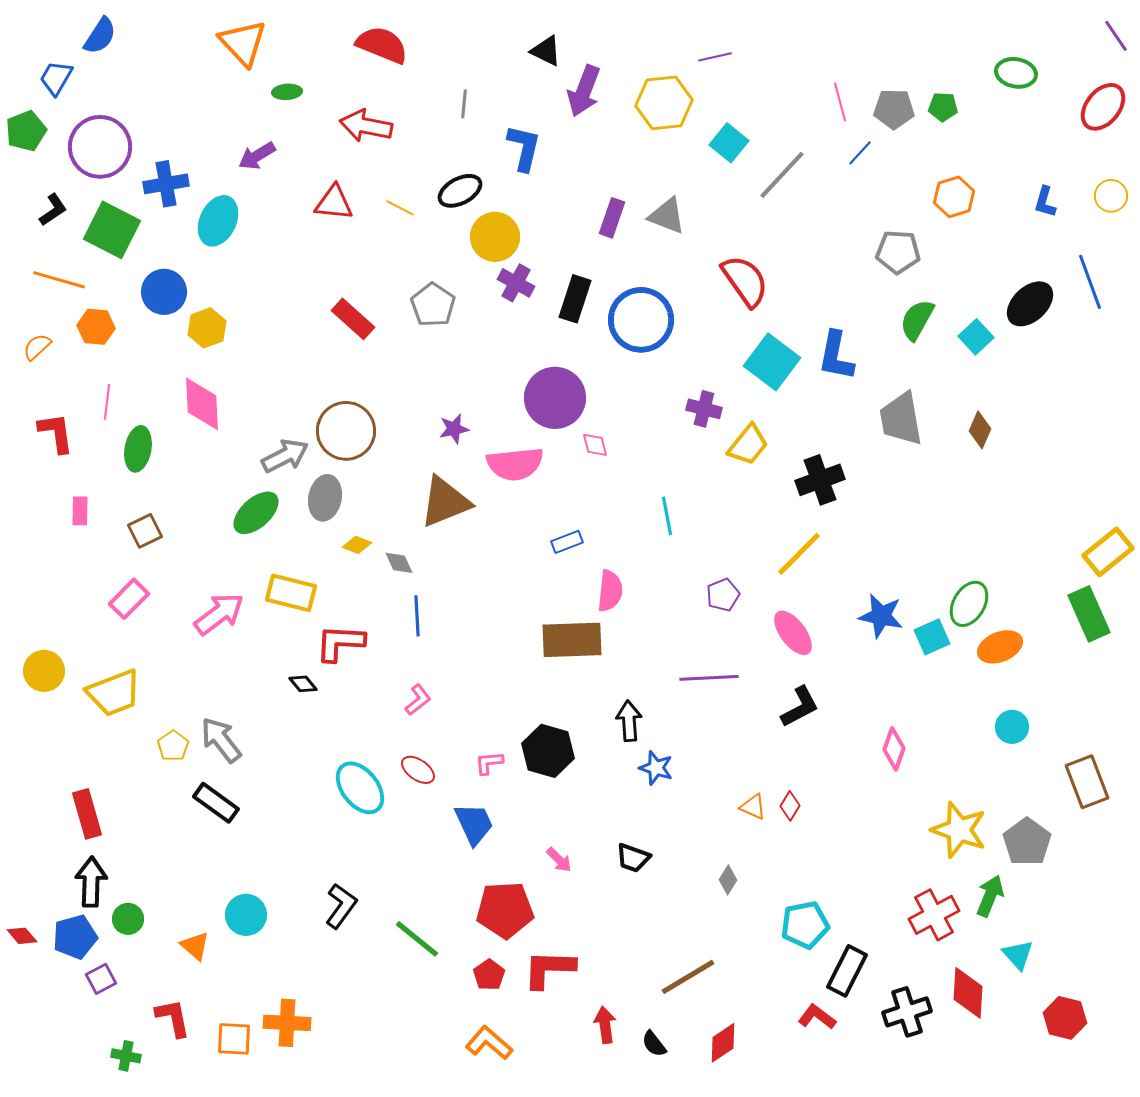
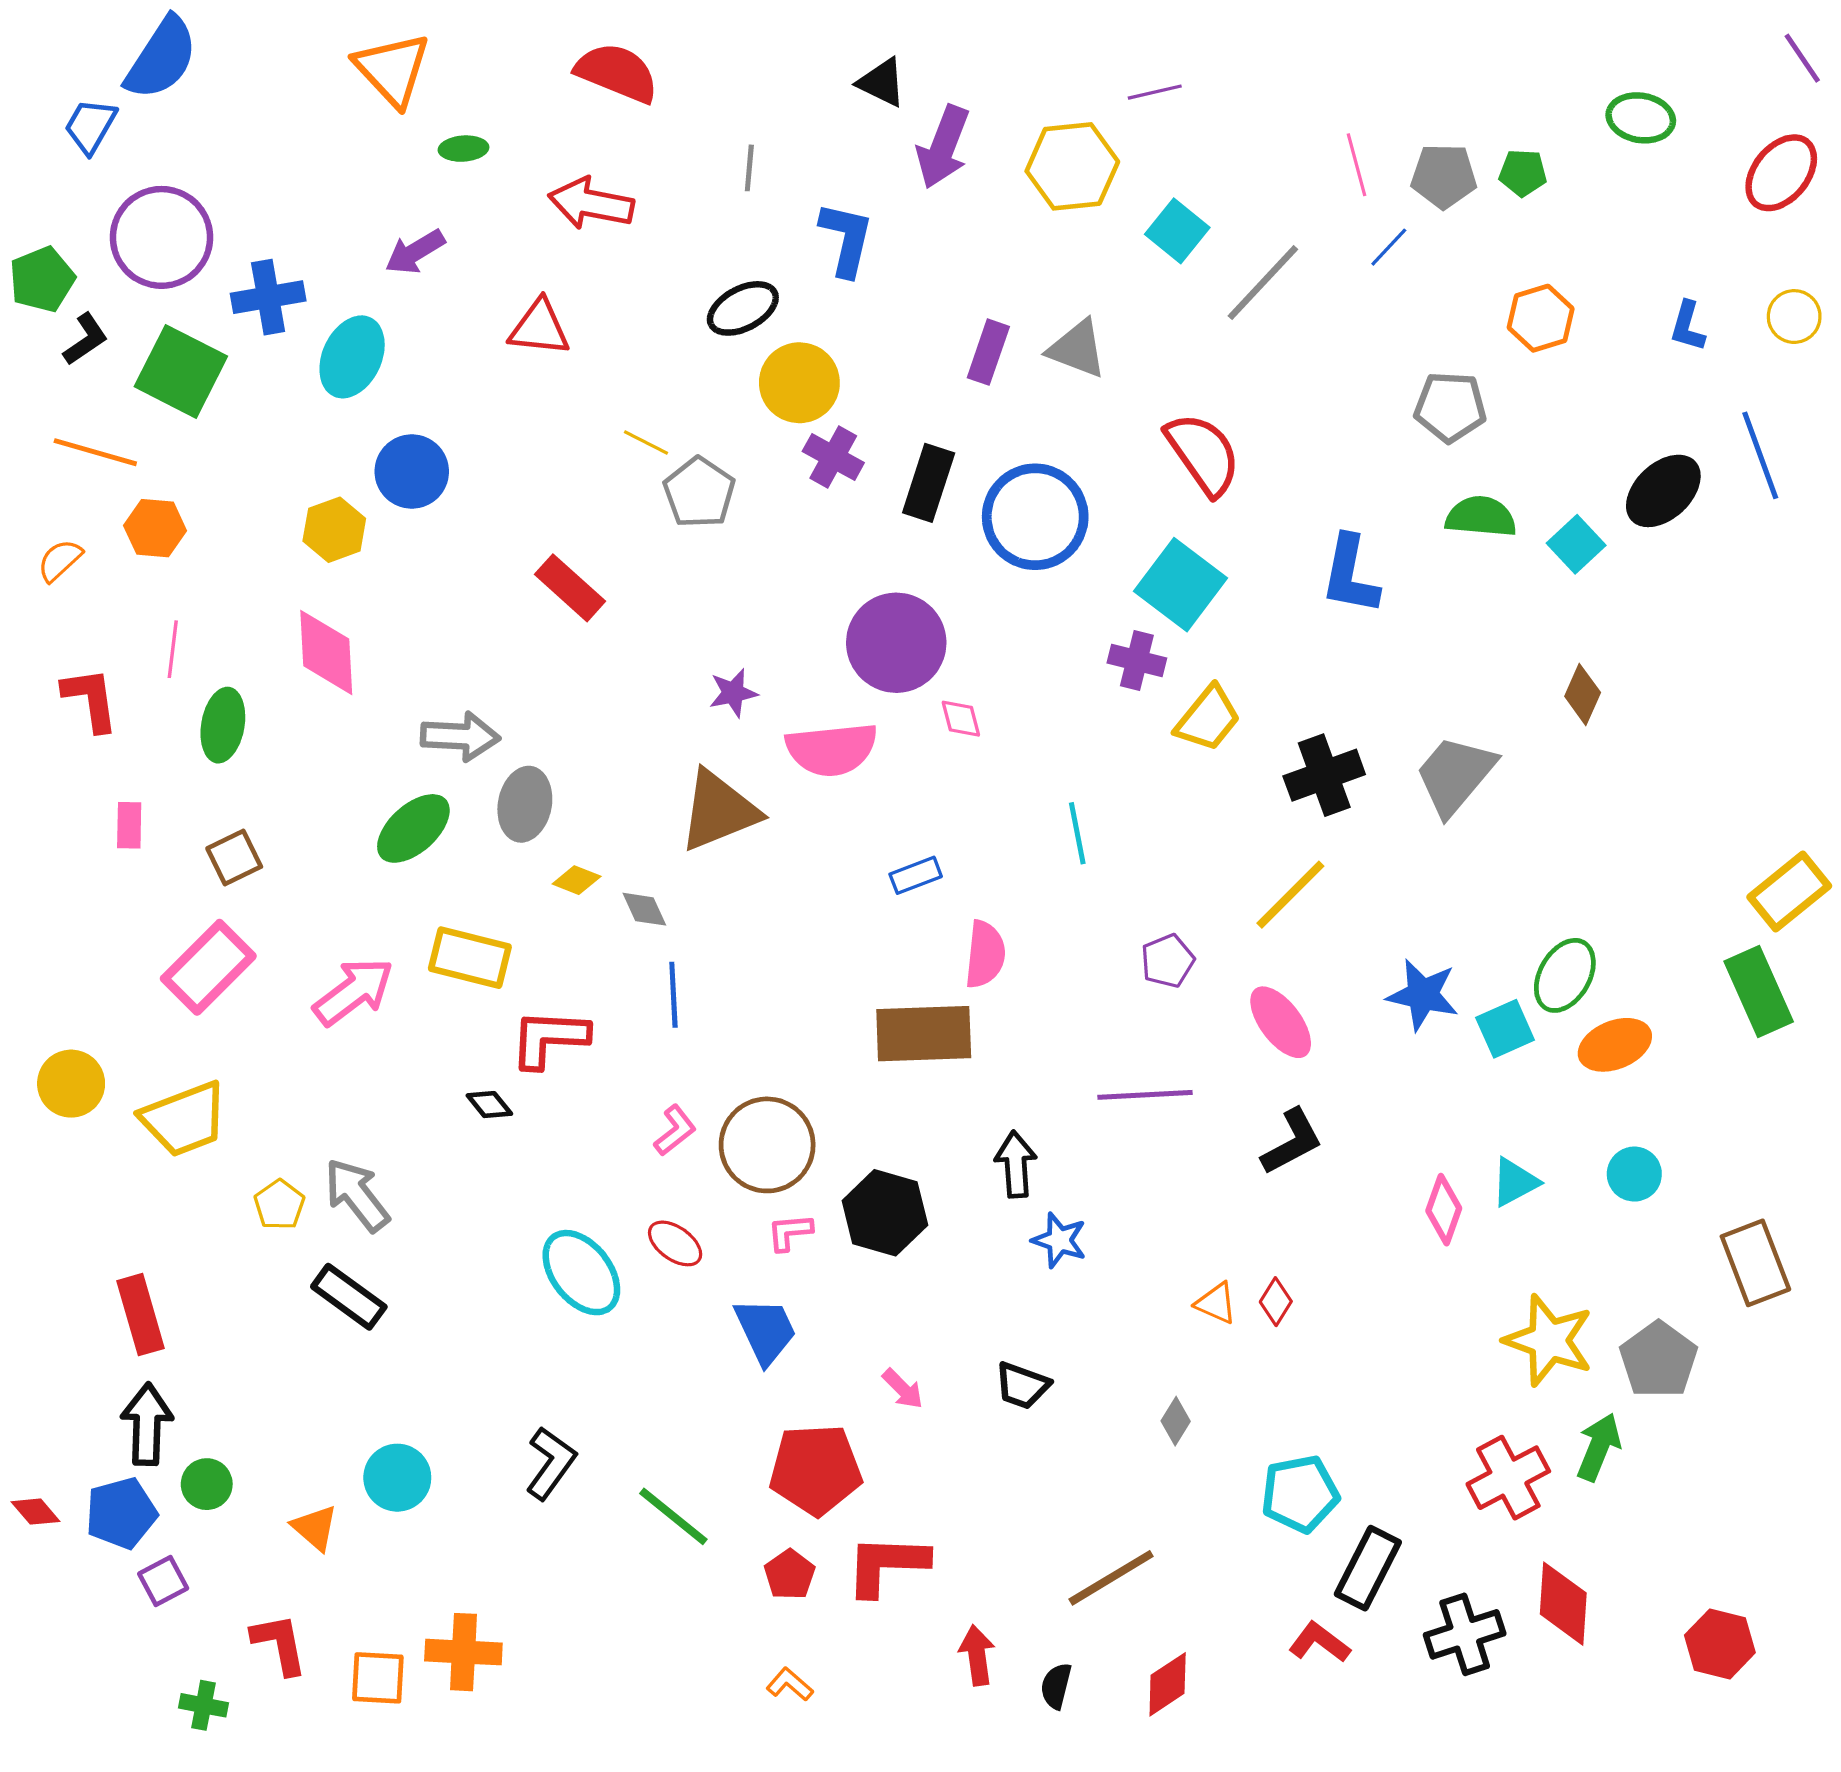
blue semicircle: (100, 36) -> (161, 58), size x1.4
green pentagon: (26, 131) -> (42, 279), moved
yellow line: (400, 208) -> (646, 442), moved
blue circle: (164, 292) -> (412, 472), moved
red rectangle: (353, 319) -> (570, 588), moved
green semicircle: (917, 320) -> (1481, 517), turned 66
cyan square: (772, 362) -> (1180, 585), moved
gray trapezoid: (901, 419) -> (1455, 775), moved, turned 50
brown circle: (346, 431) -> (767, 1145), moved
gray arrow: (285, 456) -> (460, 736), turned 30
pink rectangle: (129, 599) -> (208, 967), size x1.4
cyan triangle: (1018, 955) -> (1515, 1182), moved, turned 44
orange L-shape: (489, 1043) -> (790, 1684), size x0.6
black semicircle: (654, 1044) -> (1056, 1686), turned 52

